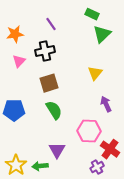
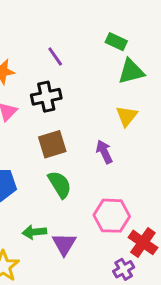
green triangle: (102, 34) -> (131, 71), turned 30
yellow triangle: (95, 73) -> (127, 116), moved
purple arrow: (106, 104) -> (104, 152), moved
green arrow: (40, 166) -> (34, 232), moved

